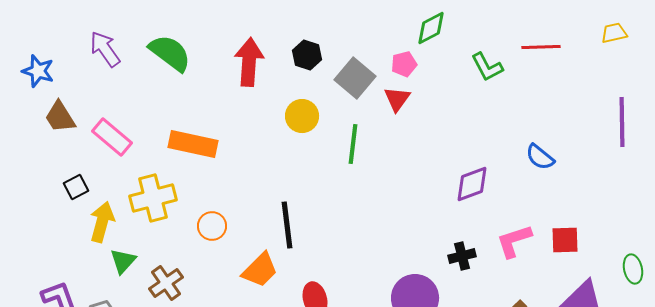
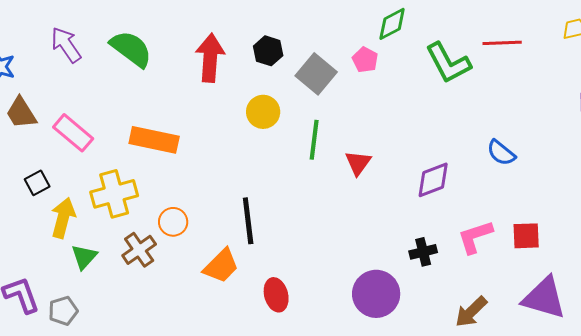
pink pentagon: (404, 64) -> (365, 60), turned -30
green L-shape: (487, 67) -> (448, 63), size x1.4
red triangle: (397, 99) -> (358, 163), moved
brown cross: (166, 283) -> (139, 250), moved

